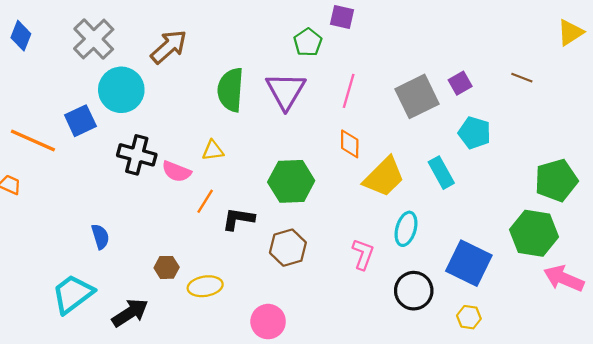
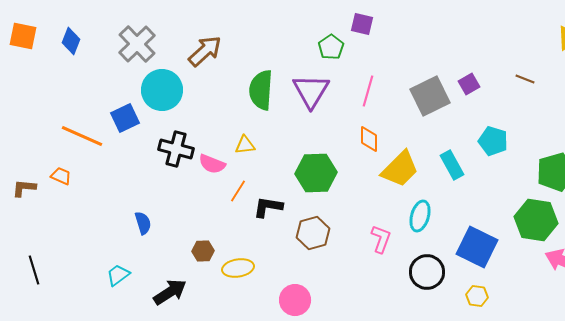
cyan pentagon: (474, 133) -> (493, 141), moved
cyan trapezoid: (73, 294) -> (118, 275), size x0.6

